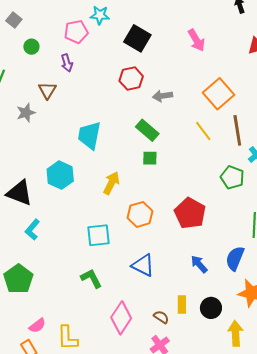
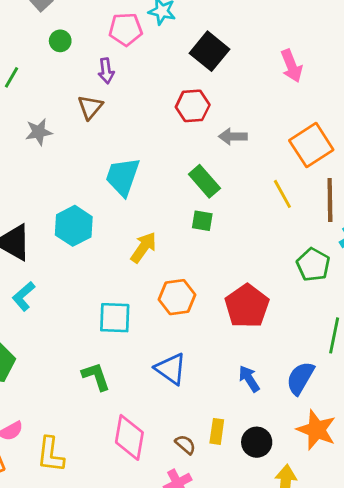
brown triangle: (47, 90) -> (90, 107), moved
pink diamond: (121, 318) -> (129, 437), turned -32

